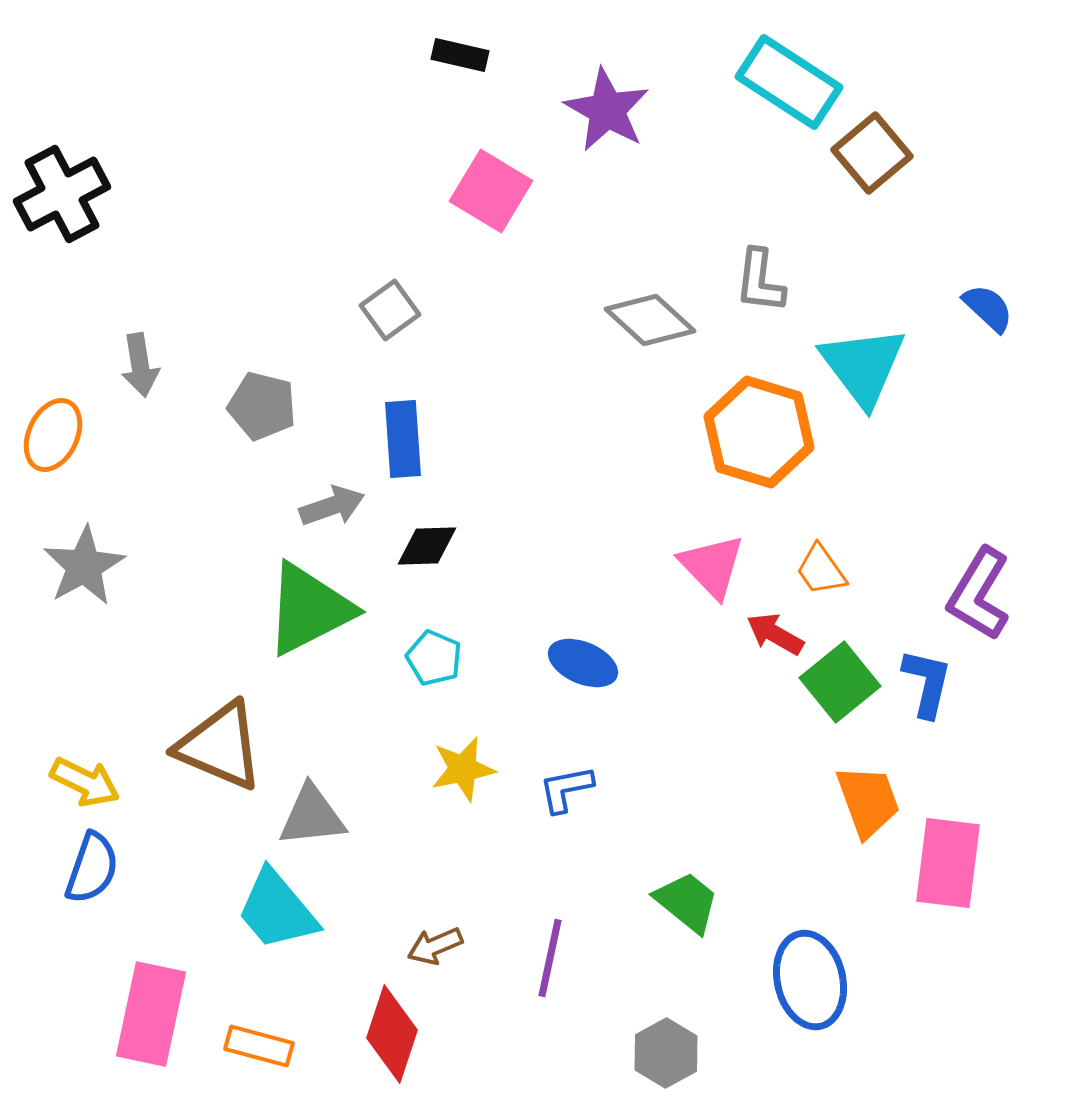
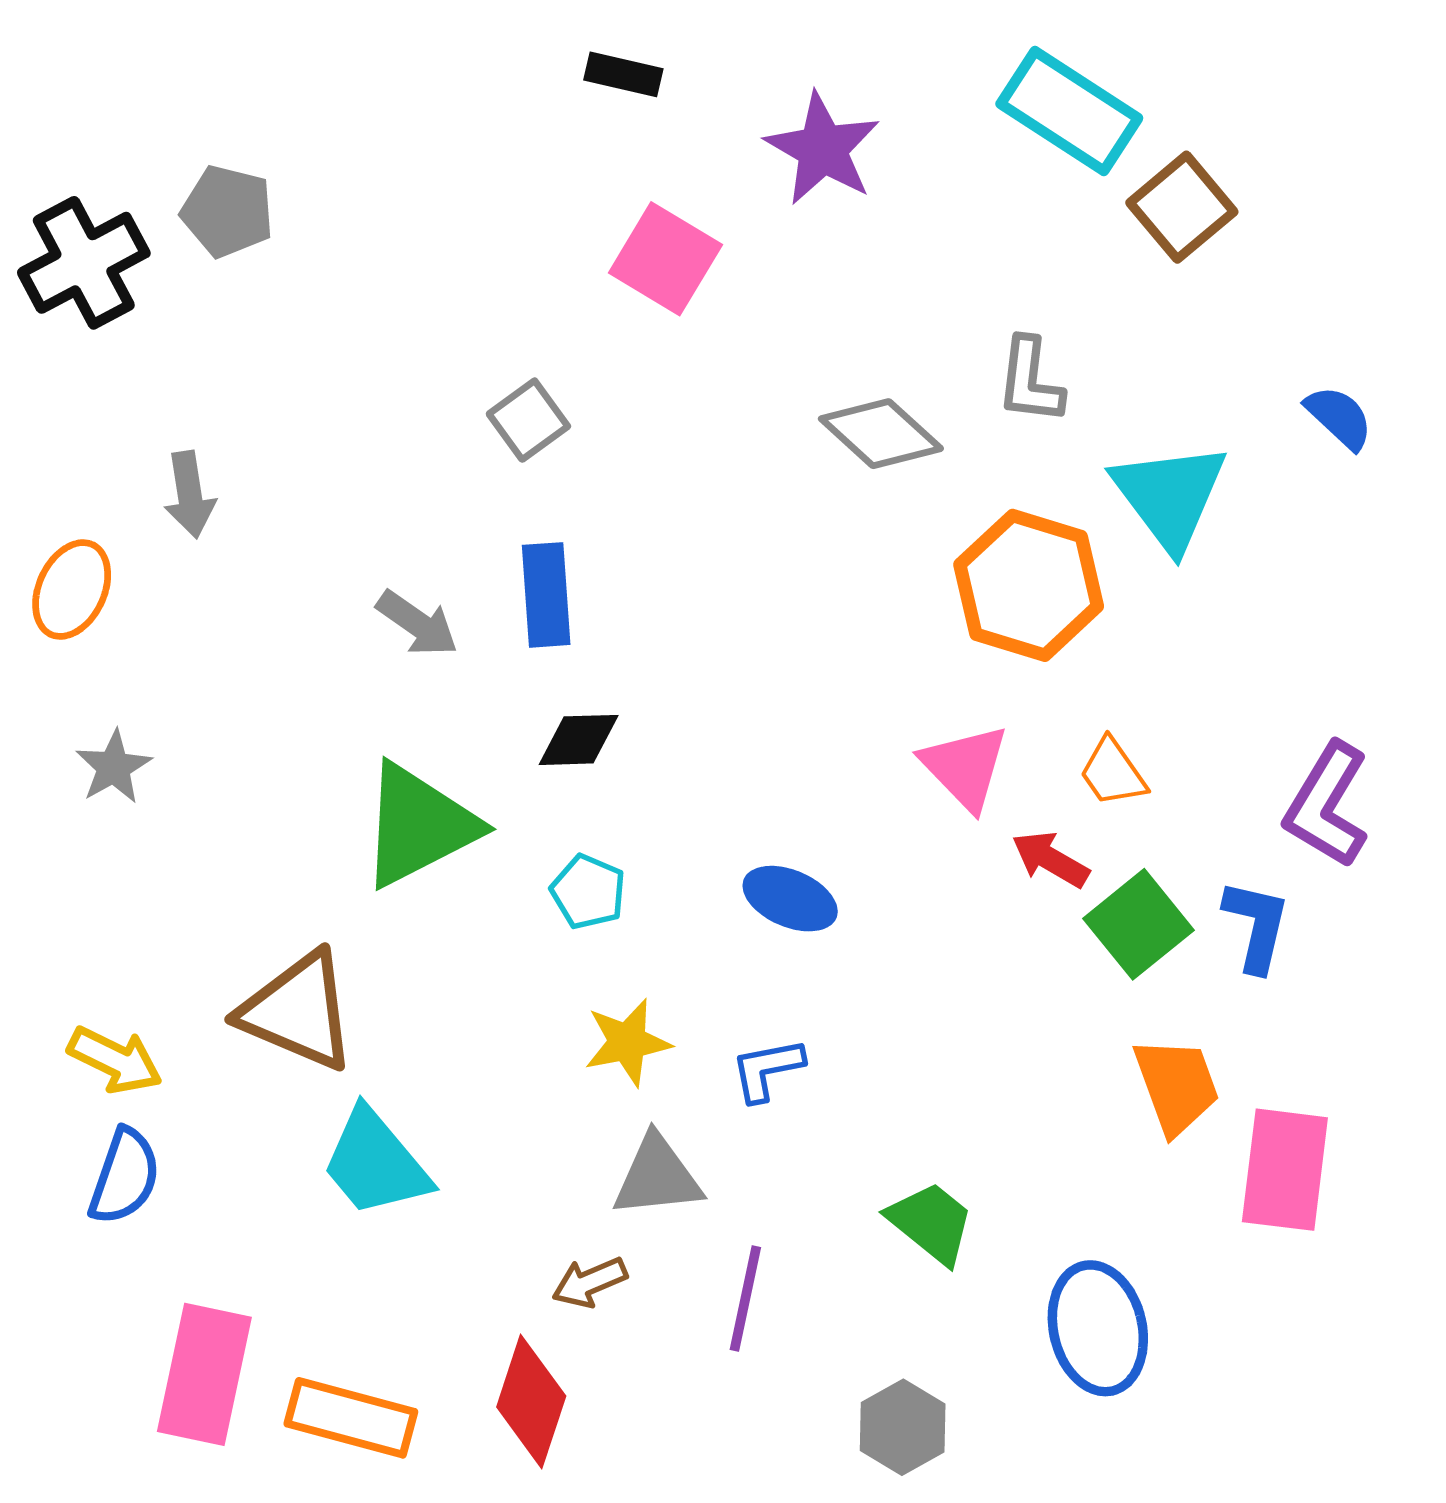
gray pentagon: (262, 406) -> (228, 211), moved
gray arrow: (332, 506) -> (417, 623), moved, turned 54
gray star: (84, 566) -> (114, 767), size x0.7
gray triangle: (312, 816) -> (657, 1176), moved
cyan trapezoid: (277, 910) -> (375, 1163), moved
orange rectangle: (259, 1046) -> (351, 1418), size x1.4

